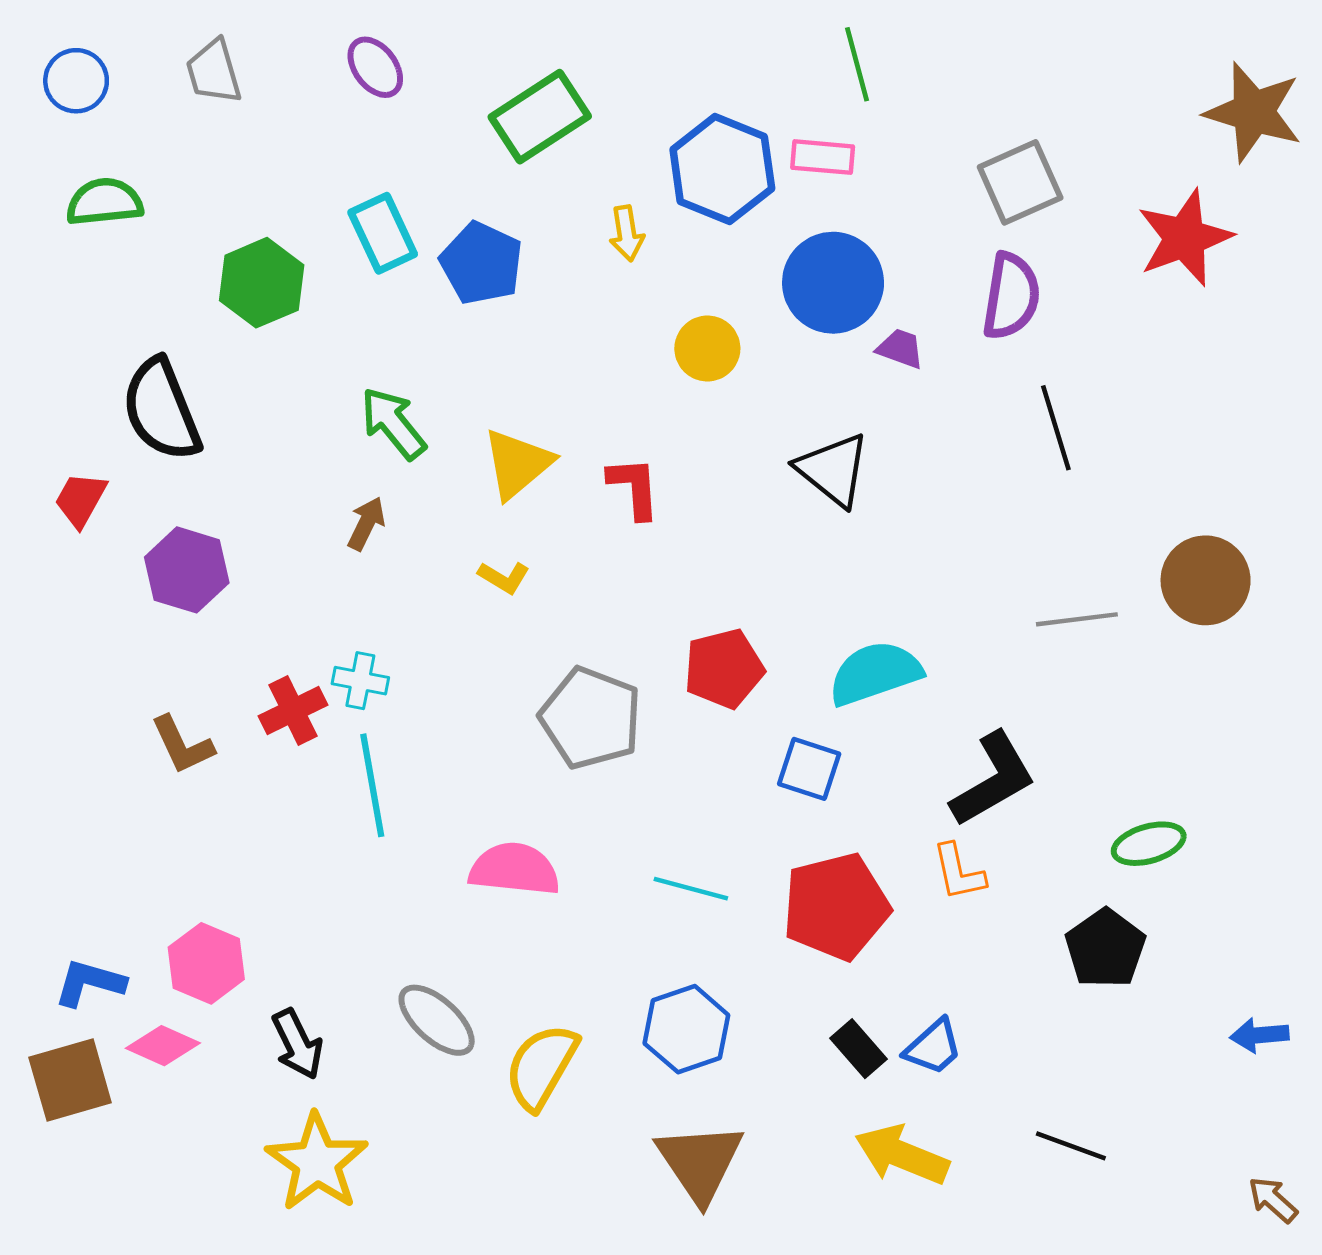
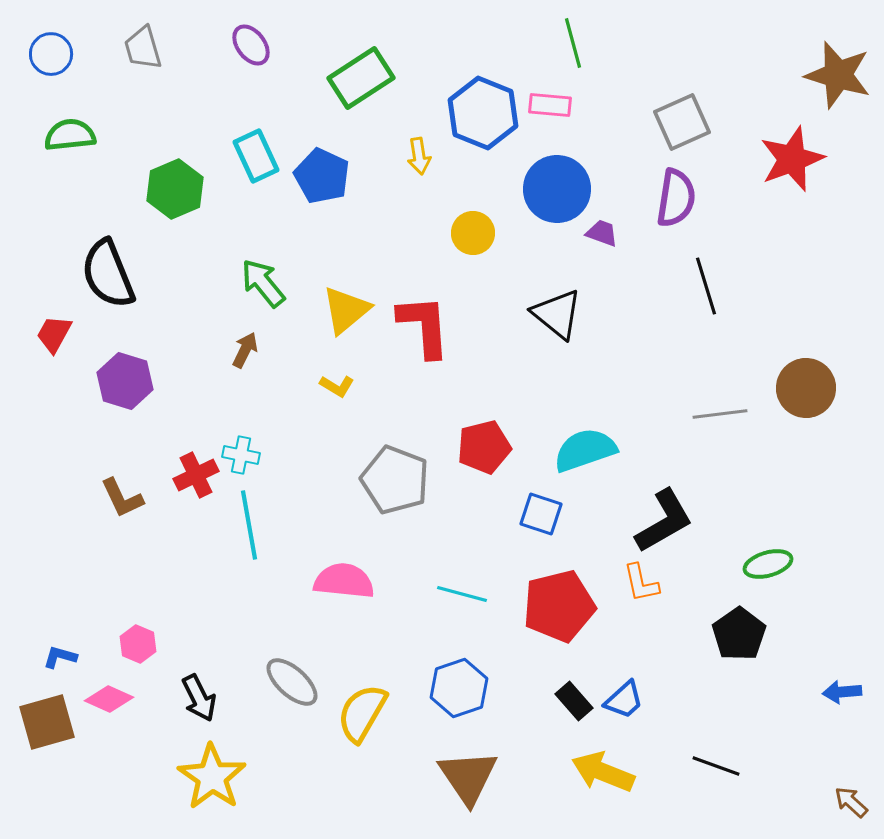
red L-shape: (634, 488) -> (424, 326), size x1.5
pink hexagon: (206, 963) -> (138, 644), size x0.7
blue L-shape: (90, 983) -> (60, 657), size x0.7

